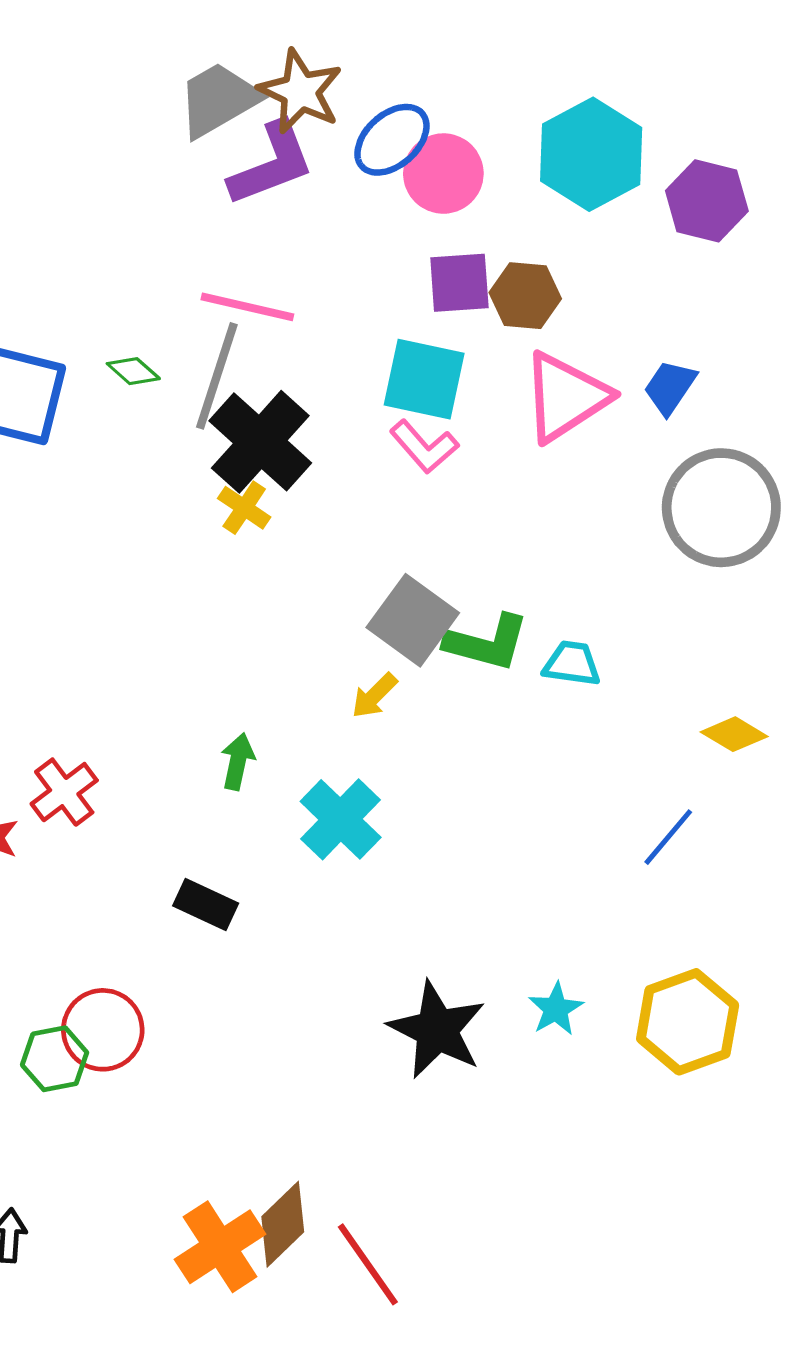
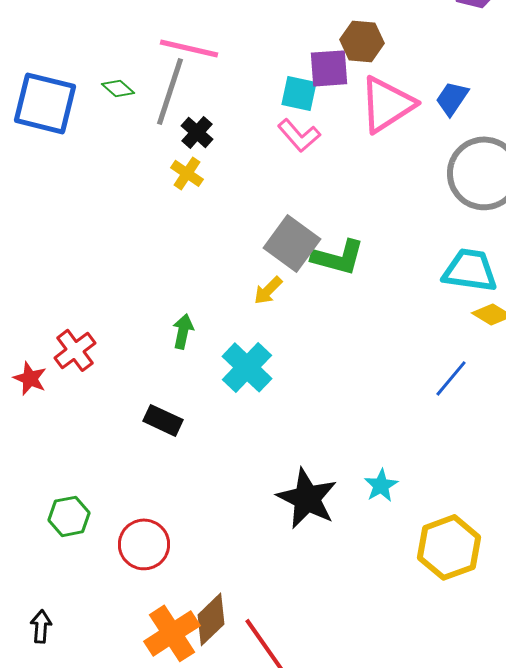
purple square: (459, 283) -> (329, 68), moved
cyan square: (424, 379) -> (299, 93), size x0.7
black cross: (260, 442) -> (197, 132), size x0.5
cyan trapezoid: (572, 664) -> (470, 270), moved, size x1.5
yellow hexagon: (688, 1022) -> (449, 547), moved
red circle: (103, 1030) -> (144, 544), moved

